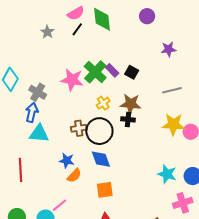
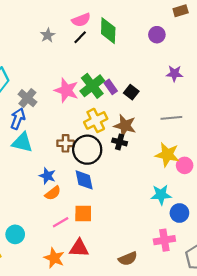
yellow cross: (103, 103) -> (96, 120), size x1.5
cyan star: (167, 174) -> (161, 195), moved, turned -30
pink line: (60, 205) -> (61, 222), moved

